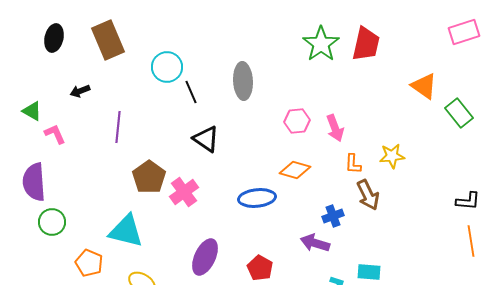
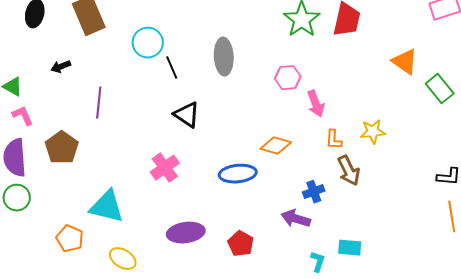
pink hexagon: (297, 121) -> (288, 78), moved
pink L-shape: (55, 134) -> (23, 116), moved
brown pentagon: (149, 177) -> (62, 148), moved
green circle: (52, 222) -> (17, 198), moved
purple ellipse: (205, 257) -> (186, 233), turned 57

